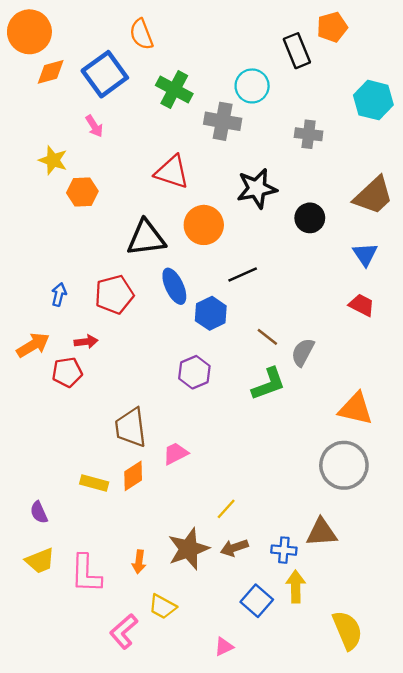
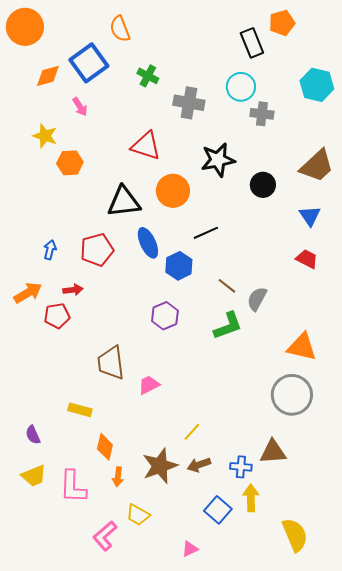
orange diamond: (51, 72) -> (48, 76), moved
cyan circle: (252, 86) -> (241, 87), moved
green cross: (174, 90) -> (148, 76), size x0.7
orange diamond: (133, 476) -> (105, 447), moved, turned -44

